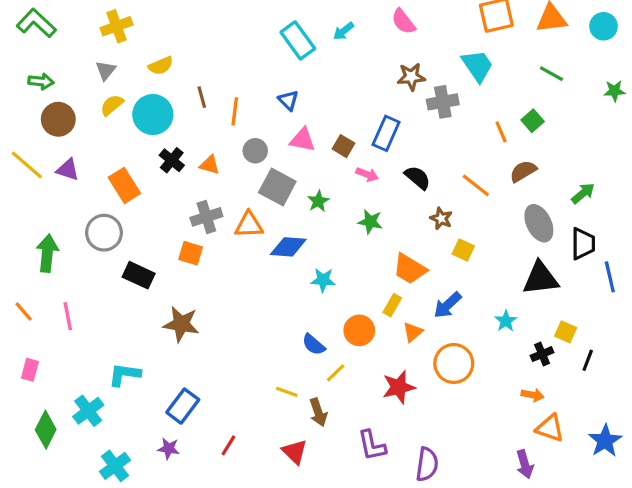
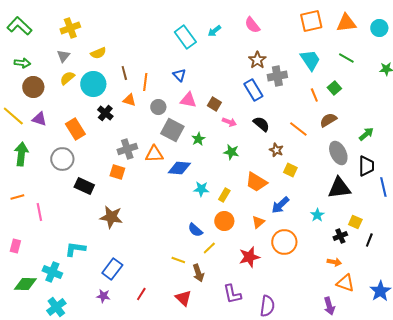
cyan trapezoid: (477, 66) -> (310, 60), moved
brown star: (411, 77) -> (257, 60), turned -30
blue rectangle: (386, 133) -> (253, 90), moved, turned -55
orange triangle: (210, 165) -> (129, 100), moved
green arrow: (47, 253) -> (21, 154), moved
yellow rectangle: (392, 305) -> (224, 195), moved
orange line: (24, 311) -> (17, 197), moved, turned -64
cyan cross: (88, 411) -> (52, 272), turned -30
green diamond: (46, 430) -> (25, 284), turned 65
cyan cross: (115, 466) -> (56, 307), moved

